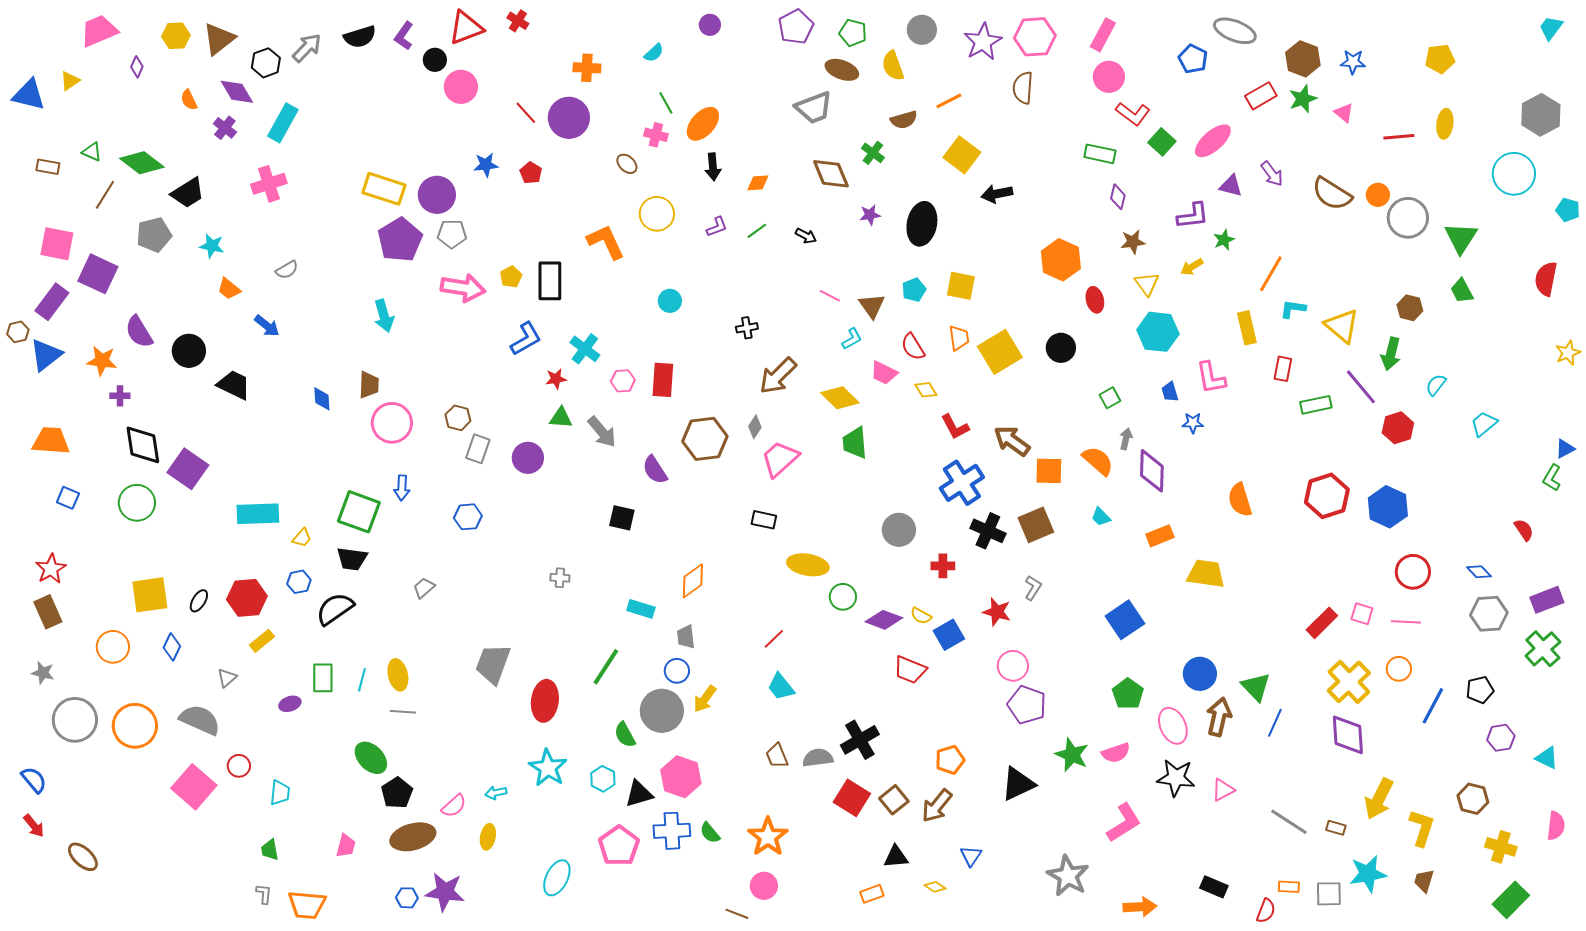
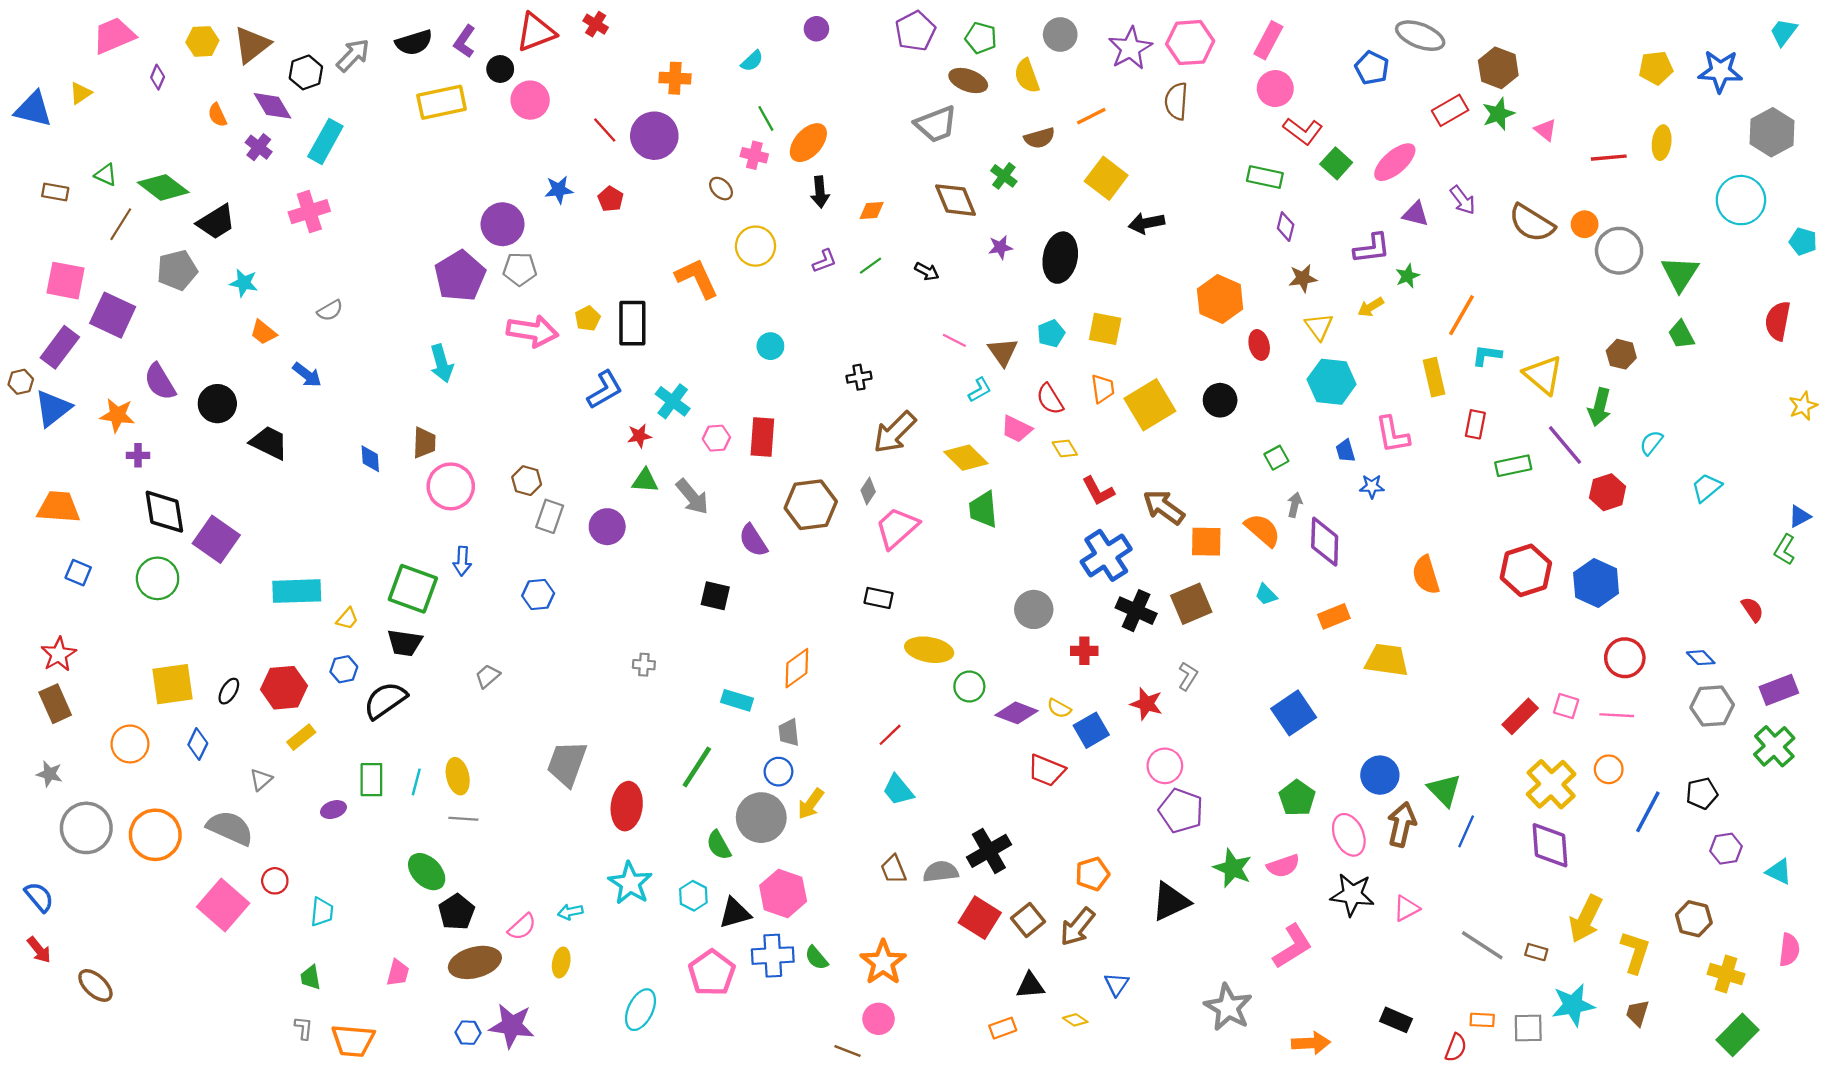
blue star: (1353, 62) -> (1720, 71), moved, size x1.5
yellow rectangle: (384, 189) -> (442, 102), moved, turned -30

